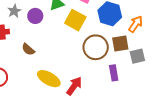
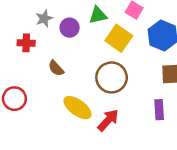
brown circle: (96, 47) -> (112, 77), moved

